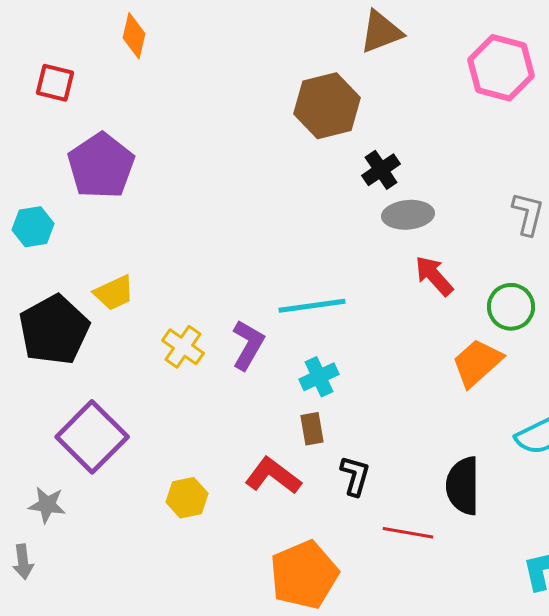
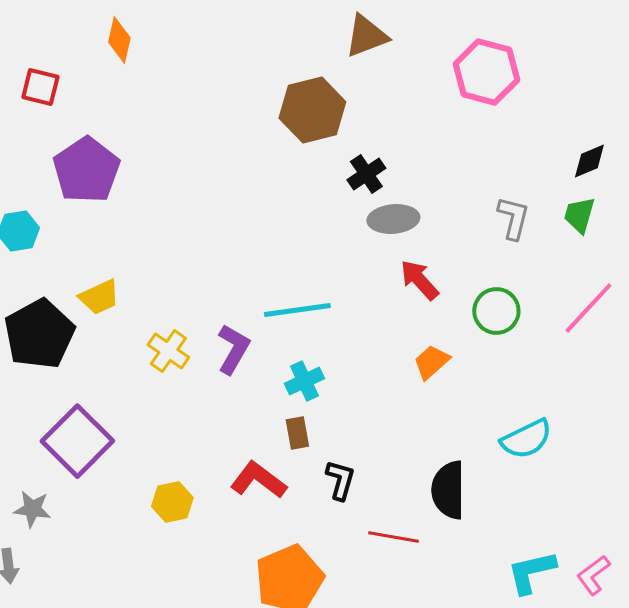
orange trapezoid: (477, 363) -> (431, 362), moved, size x0.7

